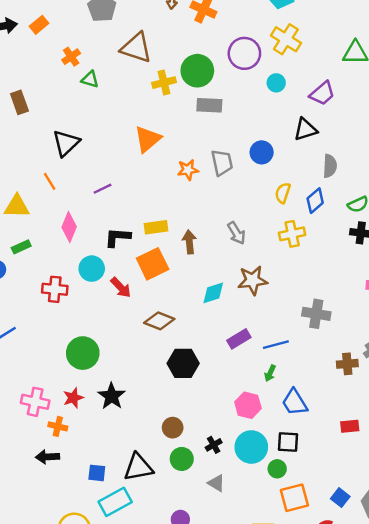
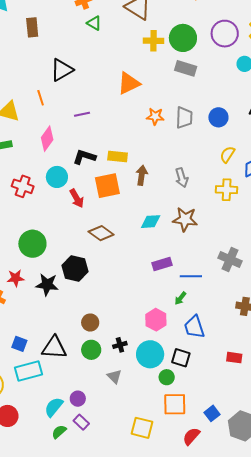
black hexagon: (183, 363) -> (75, 269), moved
black star: (112, 396) -> (47, 285), turned 30

